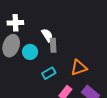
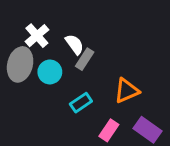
white cross: (15, 23) -> (37, 36), moved, turned -35
gray rectangle: (53, 45) -> (85, 59), turned 40

